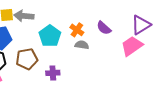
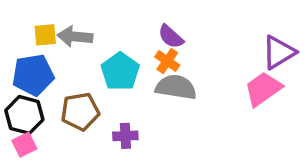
purple semicircle: (104, 28) -> (171, 37), moved
gray semicircle: (82, 45) -> (176, 87), size x1.6

